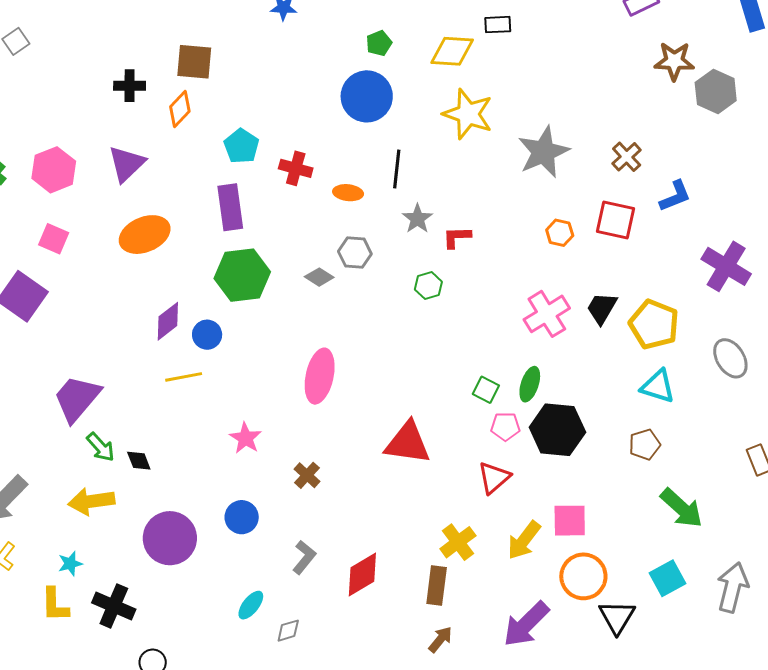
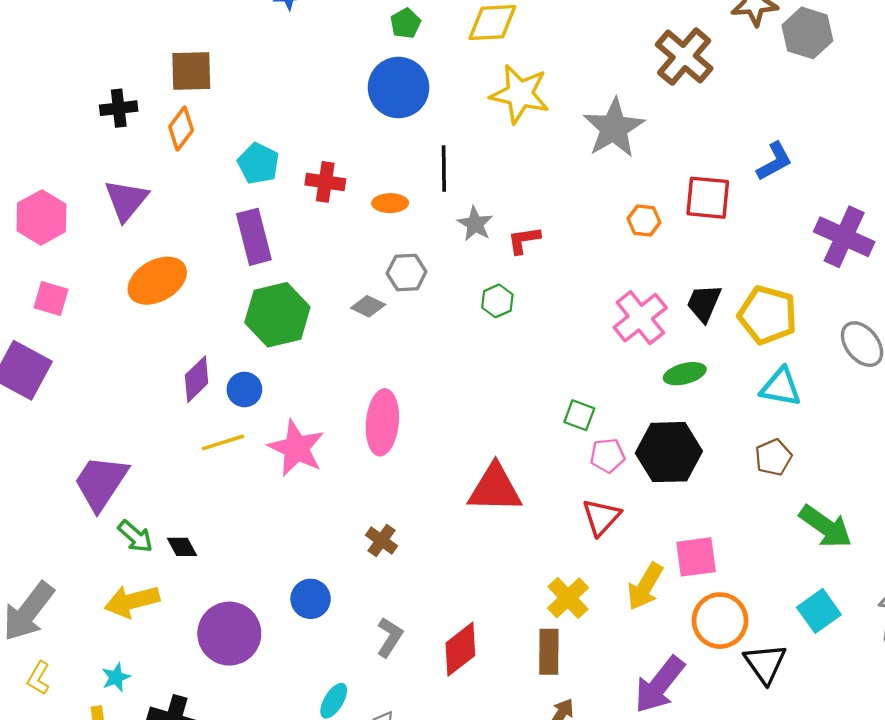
brown cross: (627, 157) -> (684, 57), moved, size x1.6
green ellipse: (530, 384) -> (685, 374), moved, turned 64
pink star: (245, 438) -> (296, 448), moved, size x1.5

